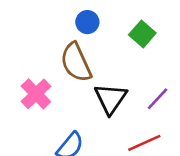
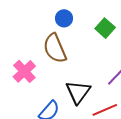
black triangle: (111, 99) -> (78, 92), moved

